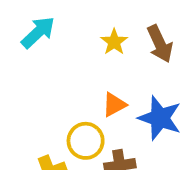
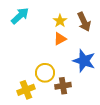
orange triangle: (114, 105) -> (60, 39), moved

